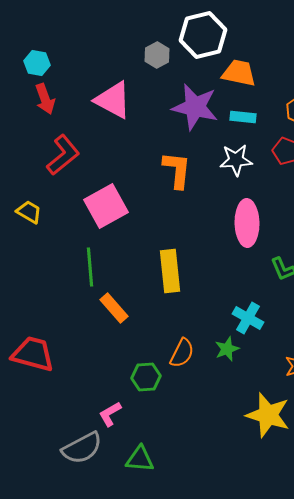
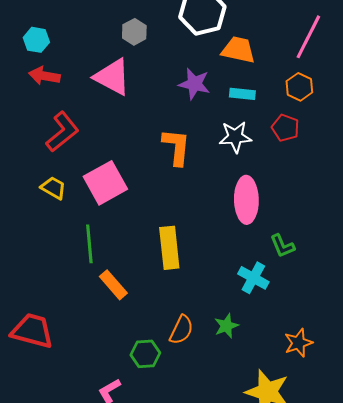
gray hexagon: (157, 55) -> (134, 32), moved
red arrow: (45, 99) -> (44, 76), turned 120
purple star: (195, 107) -> (194, 84), size x0.7
yellow trapezoid: (29, 212) -> (53, 188), moved
cyan cross: (248, 318) -> (253, 278), moved

